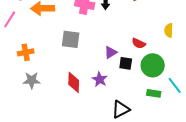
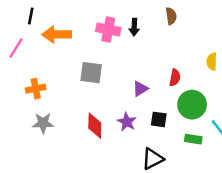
red semicircle: (139, 43) -> (175, 78), turned -104
black square: (126, 63) -> (159, 119), moved

